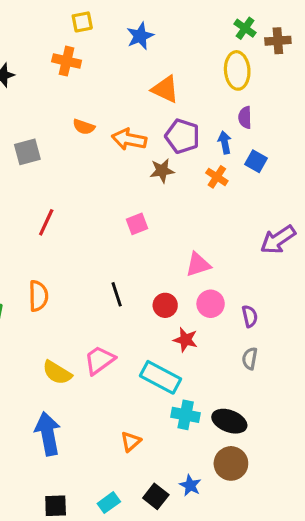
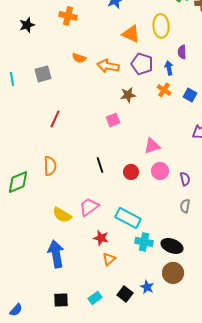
yellow ellipse: (237, 70) -> (161, 26), moved
blue square: (256, 161) -> (190, 95), moved
brown star: (162, 171) -> (128, 95), moved
red star: (186, 340) -> (101, 238), moved

